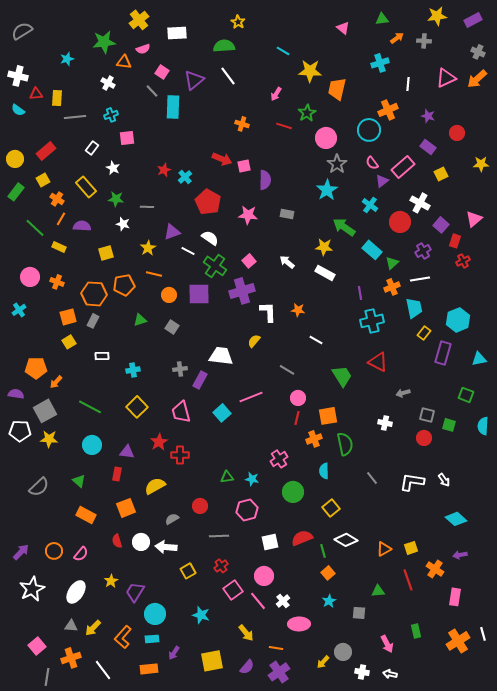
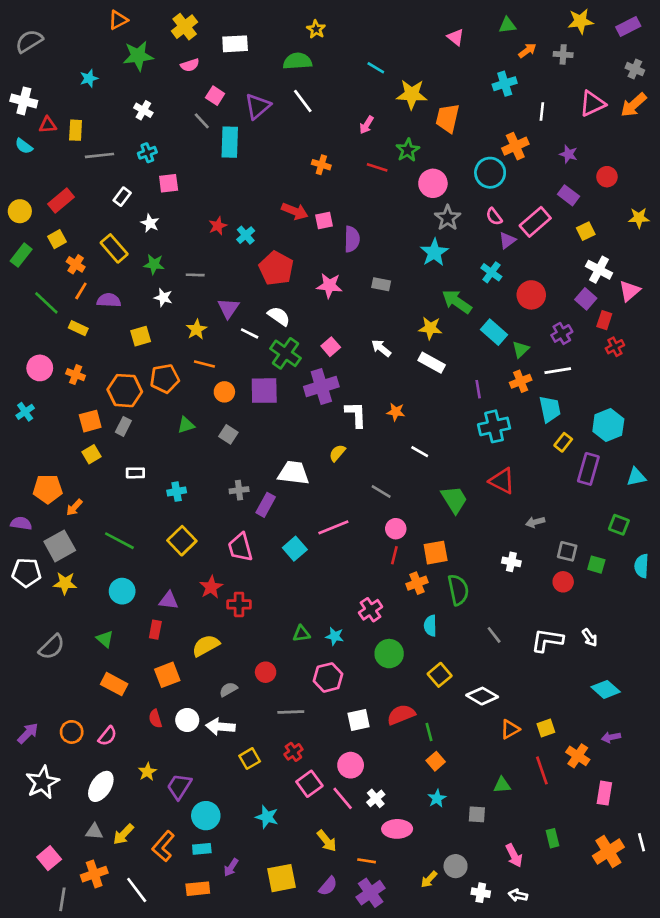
orange triangle: (124, 62) -> (118, 20), moved, turned -35
white cross: (420, 203) -> (599, 270), moved
purple triangle: (172, 232) -> (228, 308), turned -36
white diamond: (346, 540) -> (482, 696), moved

